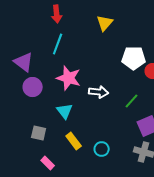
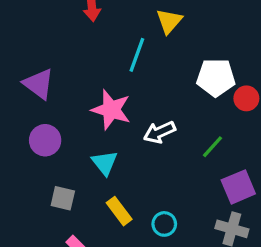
cyan line: (58, 44) -> (137, 55), moved
purple circle: (33, 87) -> (45, 140), moved
white arrow: (99, 92) -> (159, 132), turned 150

